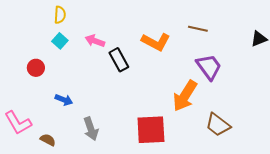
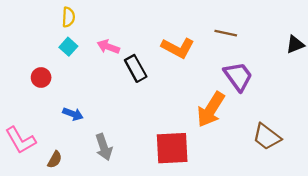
brown trapezoid: (218, 125) -> (267, 137), moved
brown semicircle: (48, 140) -> (55, 160), turned 91

